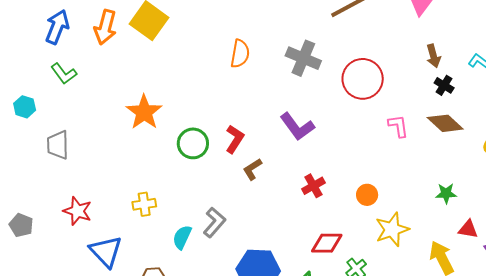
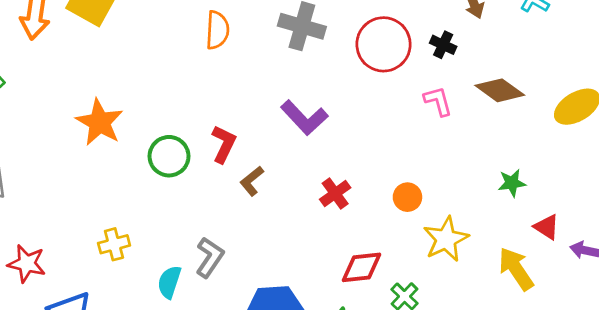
black cross: (444, 85) -> (443, 45), moved
red triangle: (468, 229) -> (547, 227), turned 30

